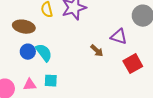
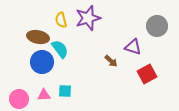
blue circle: (28, 52) -> (42, 62), size x1.5
cyan semicircle: (44, 53) -> (60, 49), moved

